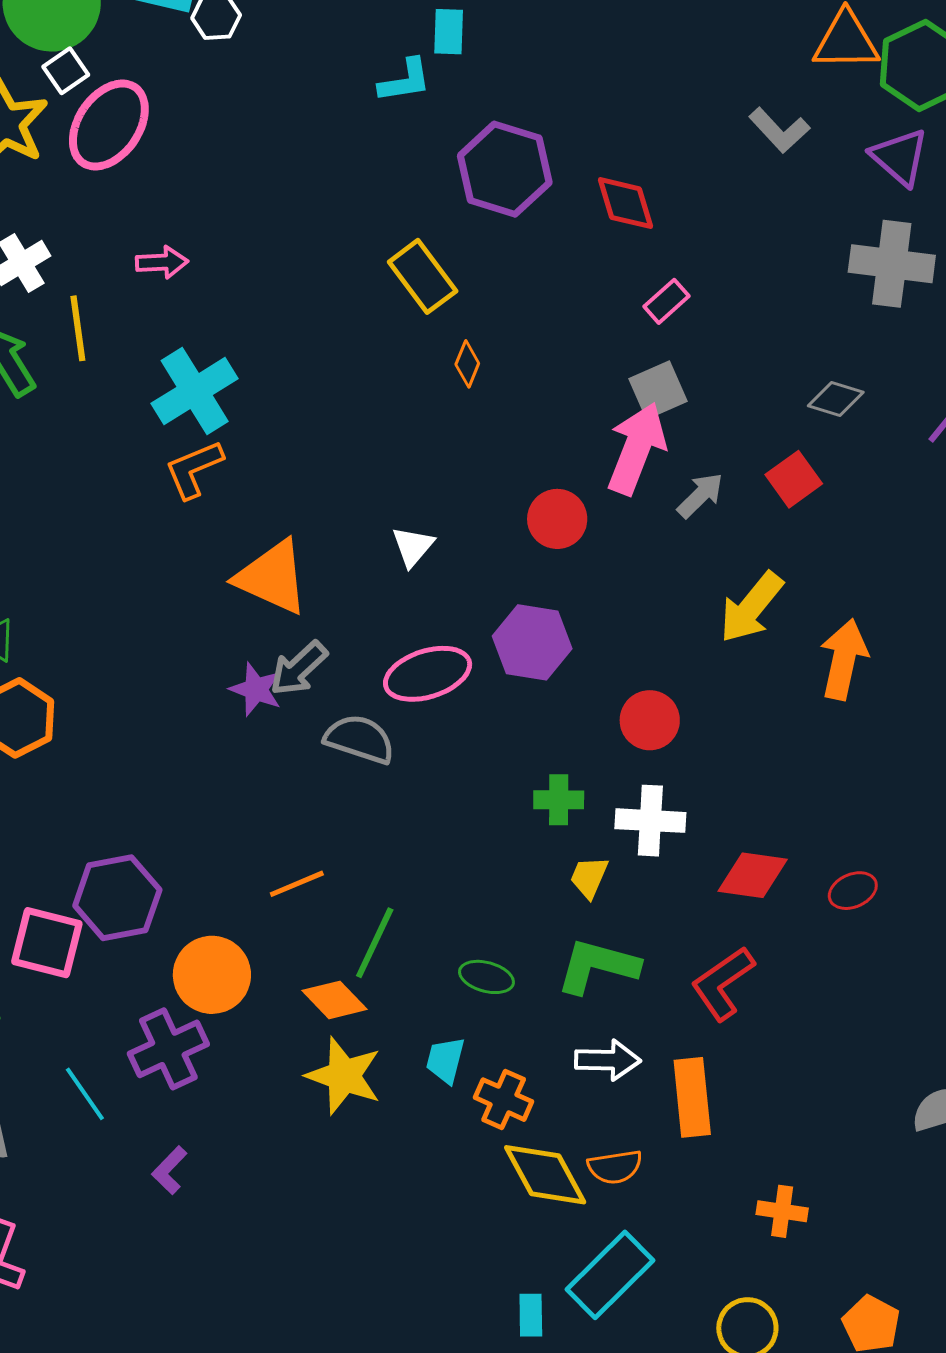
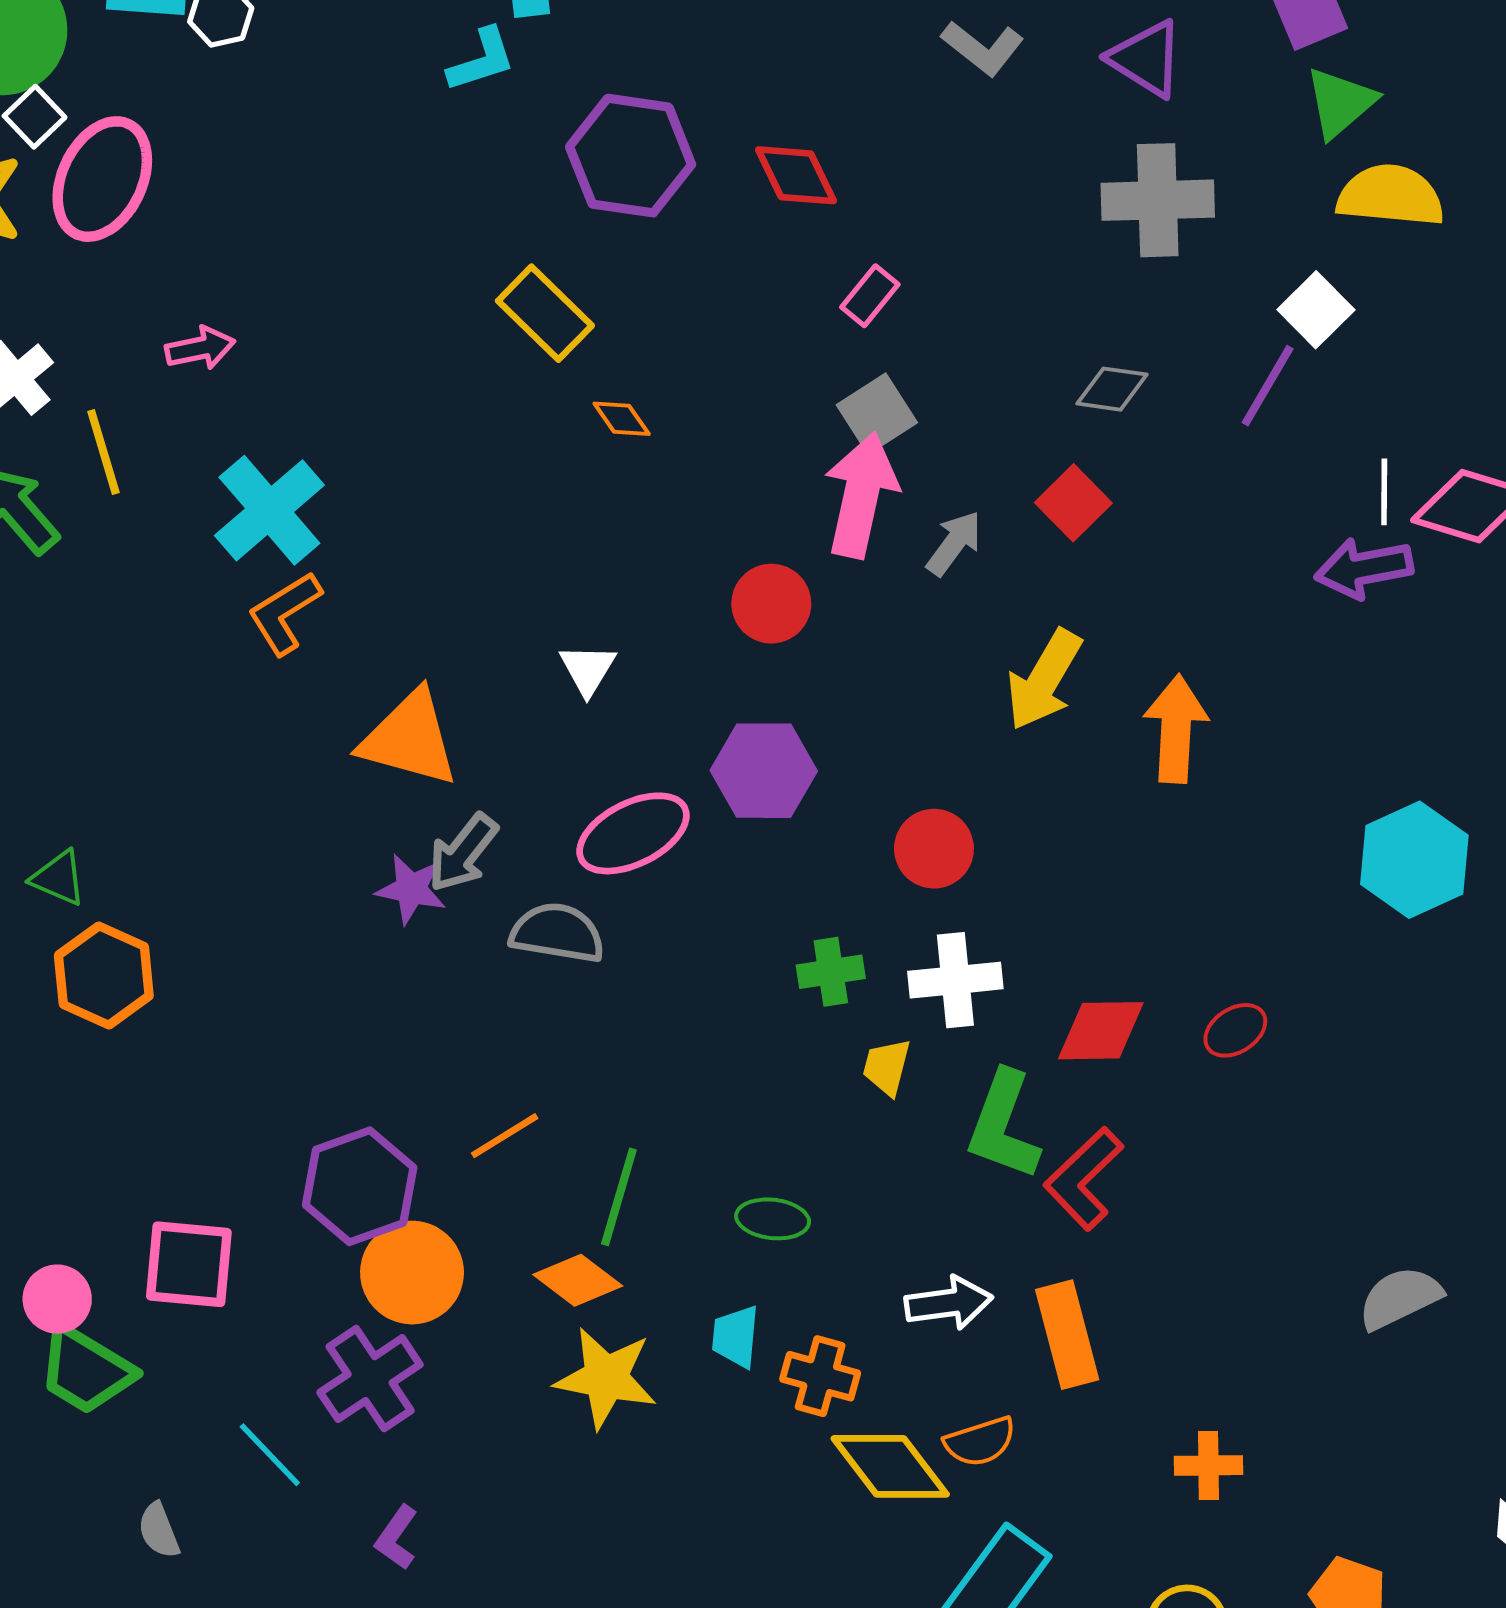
orange diamond: (467, 364) -> (622, 419), turned -48
purple hexagon: (117, 898) -> (360, 1186), moved
green L-shape: (598, 966) -> (1003, 1125), moved, turned -76

